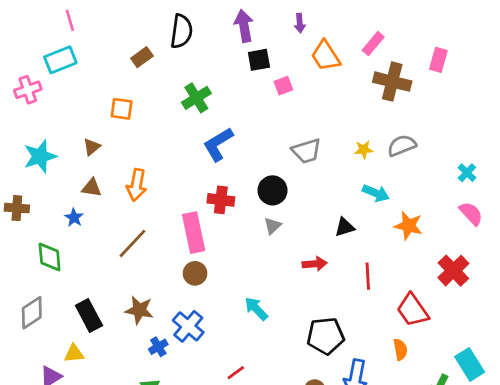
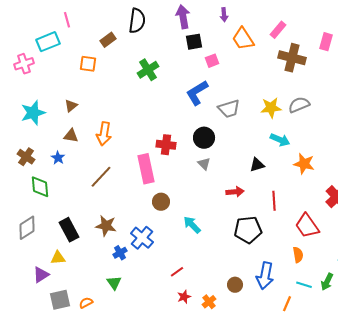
pink line: (70, 20) -> (67, 20), moved
orange square: (122, 109) -> (88, 64), moved
blue L-shape: (218, 144) -> (197, 93), moved
yellow star: (364, 150) -> (271, 108), size x1.5
brown cross: (17, 208) -> (26, 157), moved, turned 30
gray triangle: (273, 226) -> (204, 164), turned -32
brown circle: (195, 273) -> (161, 202), moved
black pentagon: (326, 336) -> (248, 230), moved

